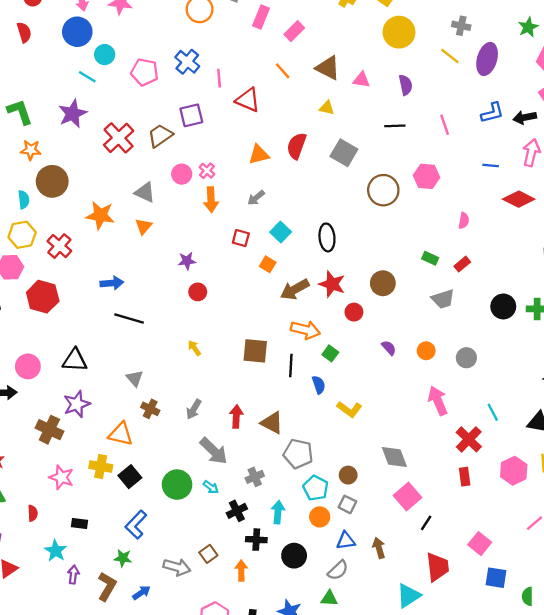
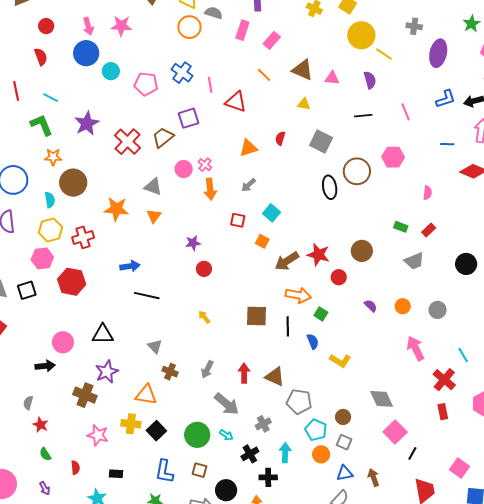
yellow line: (450, 56) -> (384, 54), moved
cyan line: (87, 77) -> (51, 98), moved
red semicircle: (297, 146) -> (280, 138), size x0.6
black ellipse: (327, 237) -> (330, 187), moved
red cross: (59, 246) -> (83, 237), turned 35
blue L-shape: (136, 525) -> (164, 471), turned -30
brown square: (208, 554) -> (200, 470), moved, turned -35
black circle: (294, 556) -> (226, 490), moved

